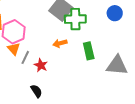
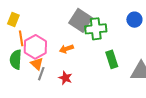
orange arrow: (60, 43) -> (66, 49), moved
gray line: (25, 57) -> (41, 74), moved

